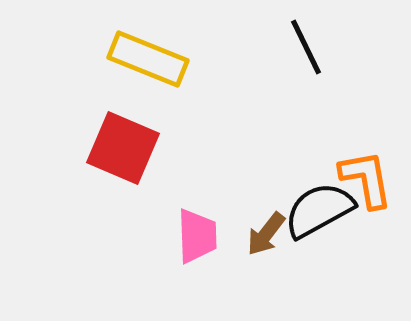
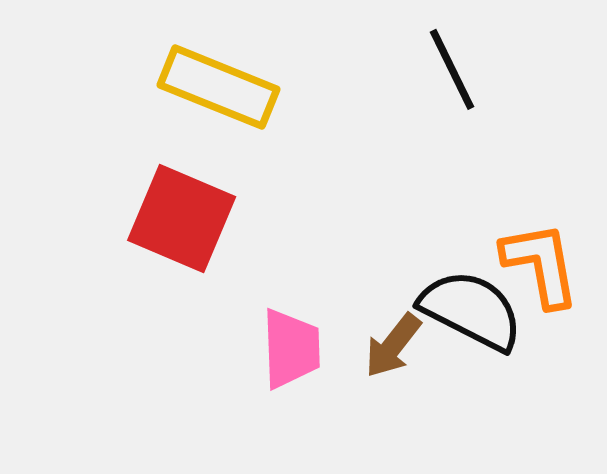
black semicircle: (319, 210) -> (471, 310), turned 56

